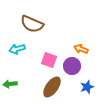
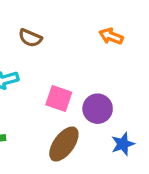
brown semicircle: (32, 24) -> (30, 38), size x0.6
orange arrow: (81, 49) -> (111, 36), moved

